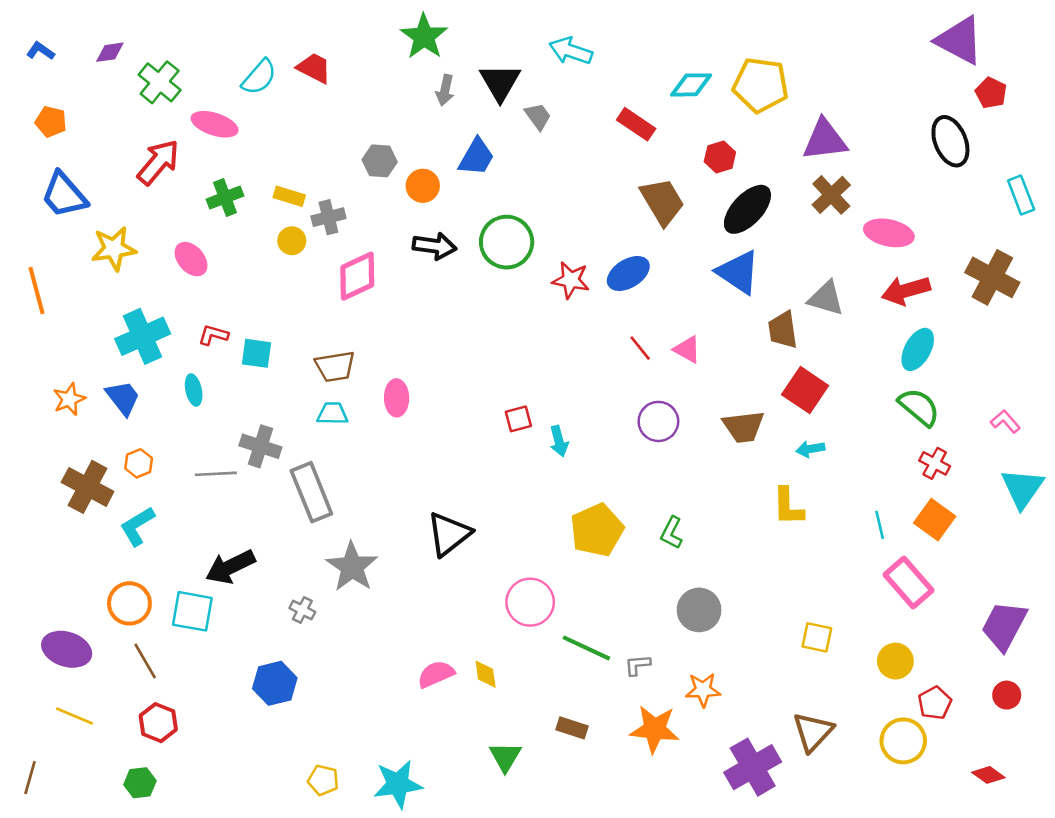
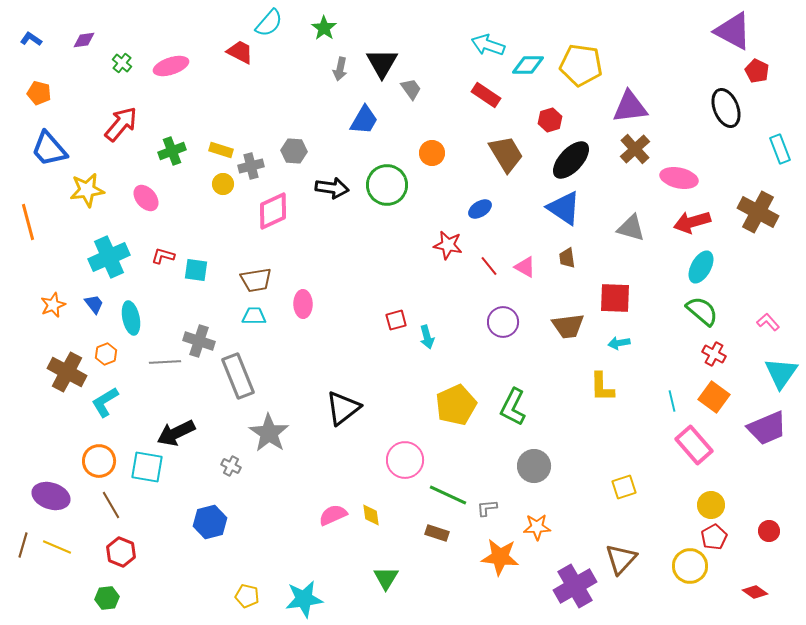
green star: (424, 37) -> (324, 28), size x0.7
cyan arrow: (571, 51) -> (488, 45), moved
cyan semicircle: (259, 77) -> (269, 23), moved
green cross: (160, 82) -> (122, 63), size x0.6
pink ellipse: (215, 124) -> (171, 66), moved, turned -36
gray hexagon: (380, 161) -> (294, 151), moved
orange circle: (423, 186) -> (432, 153), moved
blue ellipse: (628, 273) -> (480, 209), size x0.7
red star: (571, 280) -> (448, 245), moved
brown trapezoid: (783, 330) -> (567, 258), moved, size x0.7
cyan ellipse: (194, 390) -> (131, 318), moved, size x1.4
red square: (805, 390) -> (615, 298), turned -32
blue trapezoid: (123, 398) -> (94, 304), size x0.7
green L-shape: (672, 533) -> (513, 407), size x1.5
purple trapezoid: (1004, 626) -> (767, 428), moved, turned -141
yellow square: (817, 637) -> (624, 487), turned -30
yellow circle: (895, 661) -> (711, 505), moved
brown rectangle: (572, 728) -> (437, 533), moved
brown line: (30, 778) -> (23, 545), moved

